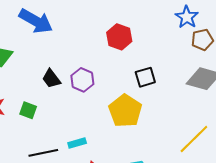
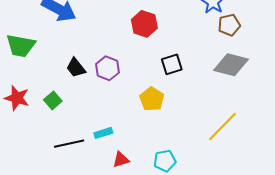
green square: (28, 110) -> (53, 100), turned 30
yellow pentagon: (125, 111) -> (152, 99), size x0.7

